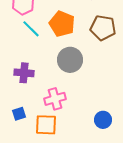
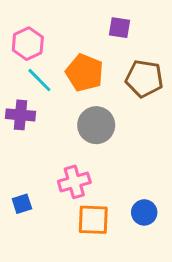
purple cross: (24, 73) -> (21, 115), moved
orange square: (46, 125) -> (93, 220), moved

